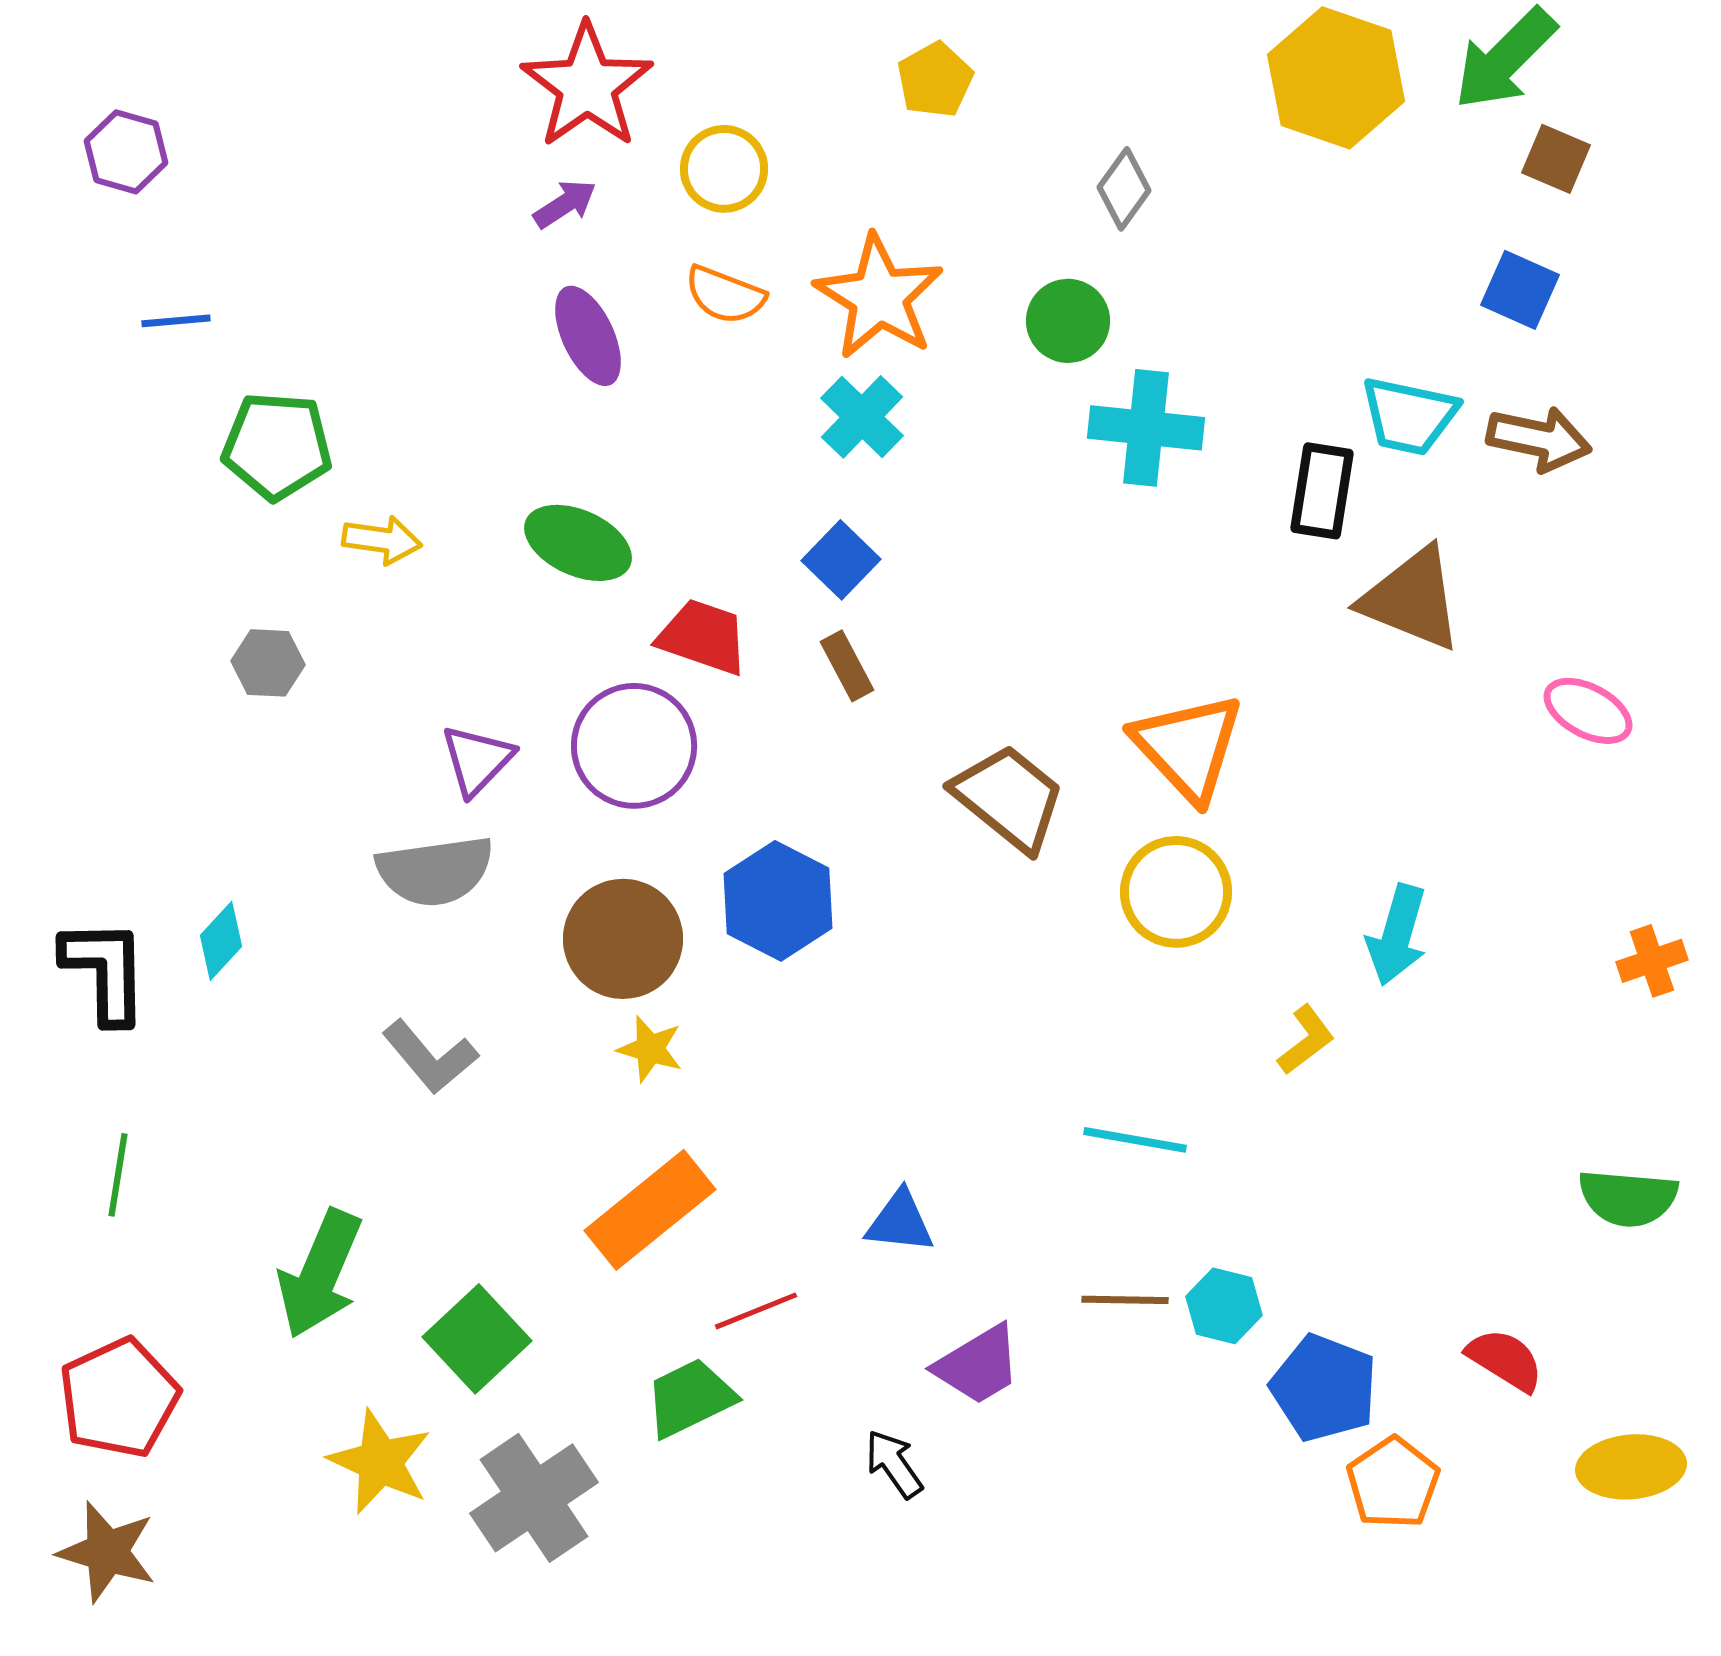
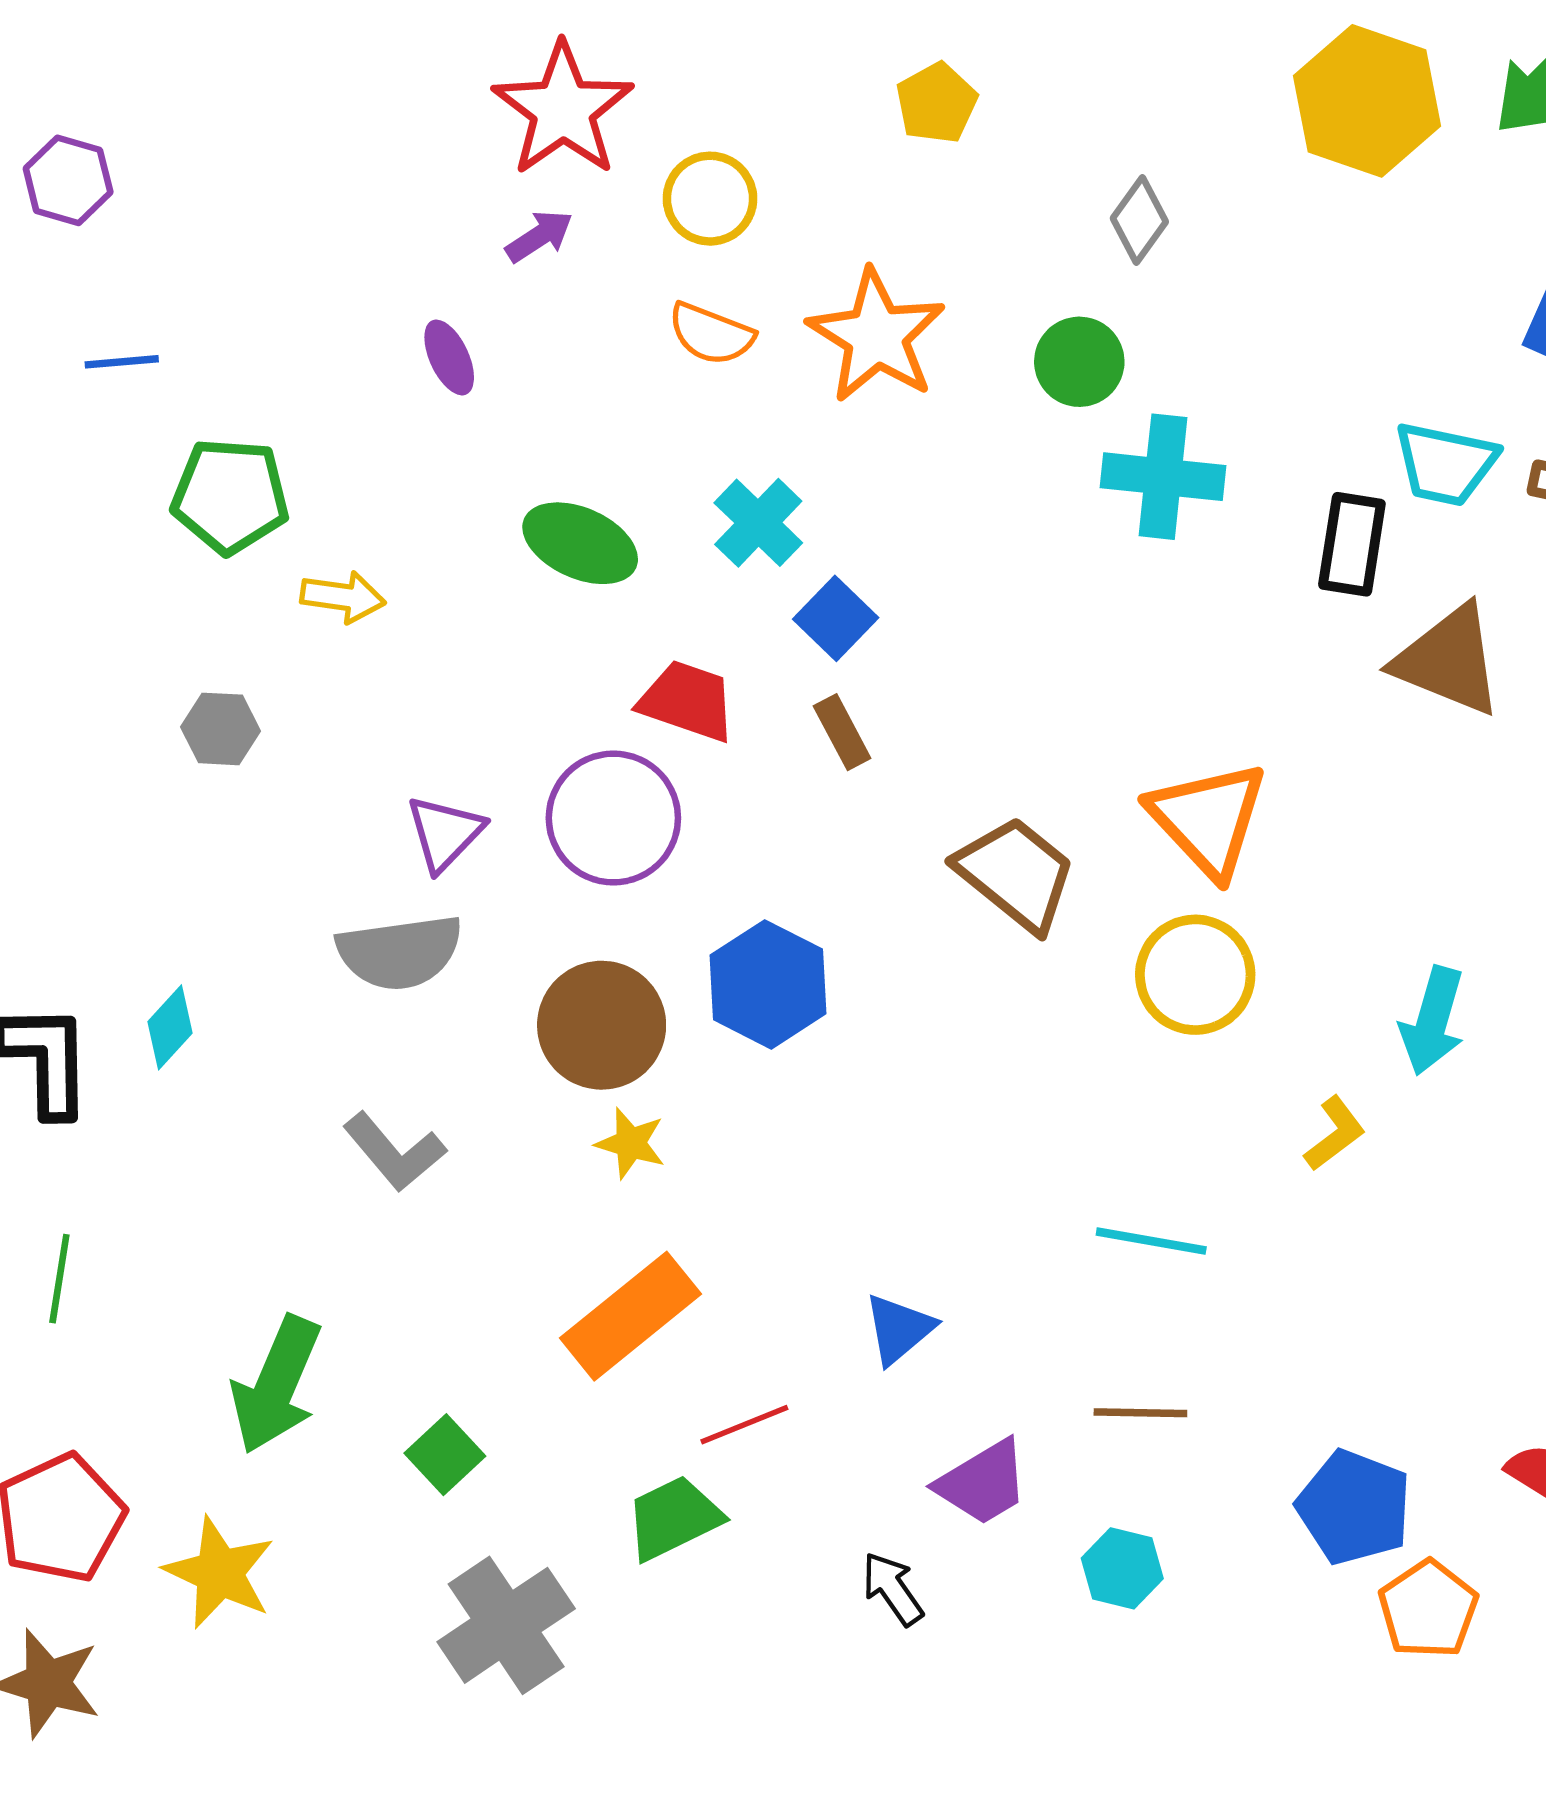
purple ellipse: (588, 336) -> (449, 357), moved, size x0.7
cyan cross: (862, 417) -> (758, 523), moved
green ellipse: (578, 543) -> (580, 543), moved
blue triangle: (900, 1222) -> (899, 1329), turned -46
cyan hexagon: (1224, 1306) -> (1122, 1568), moved
green square: (477, 1339) -> (445, 1455), size x0.7
yellow star: (380, 1462) -> (219, 1573), moved

